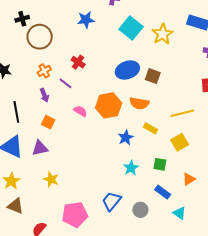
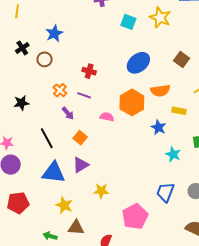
blue star: (86, 20) -> (54, 33), moved
cyan square: (131, 28) -> (128, 22), size x0.7
brown circle: (40, 37) -> (45, 59), size x0.6
brown square: (153, 76) -> (181, 60), moved, turned 35
orange square: (48, 122) -> (80, 138), turned 32

